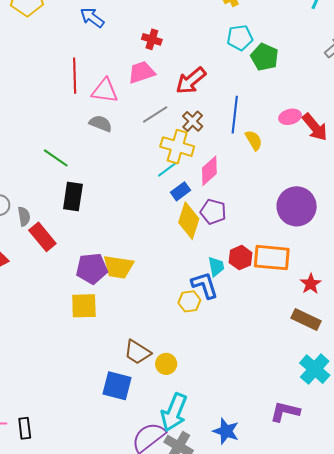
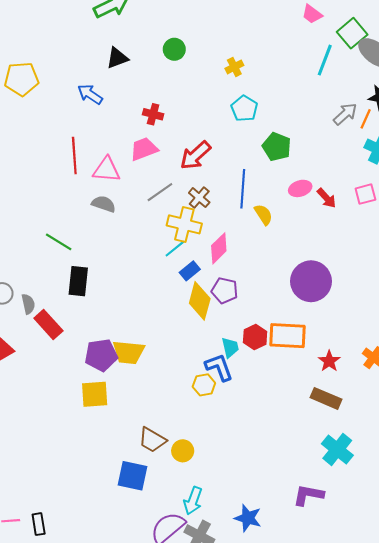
cyan pentagon: (240, 38) -> (244, 109), turned -30
green pentagon: (264, 57) -> (277, 147), moved
red arrow: (315, 127) -> (326, 198), size x0.7
cyan arrow: (174, 412) -> (193, 501), size x0.7

